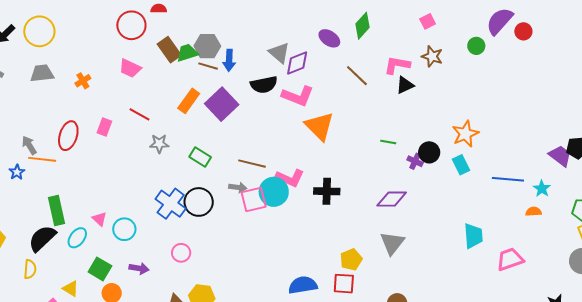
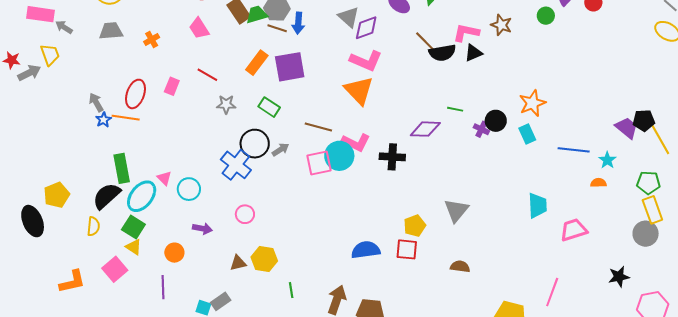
pink trapezoid: (130, 68) -> (199, 28), turned 30
black semicircle: (264, 85) -> (442, 53), moved
purple square: (222, 104) -> (290, 67), turned 32
orange triangle: (319, 126) -> (359, 90), moved
green rectangle: (200, 157) -> (269, 107), moved
orange line: (42, 159) -> (126, 118), moved
blue star: (17, 172) -> (103, 120), moved
gray arrow: (238, 187) -> (280, 150), moved, turned -42
purple diamond: (392, 199) -> (425, 129), moved
black circle: (199, 202) -> (255, 144), moved
cyan ellipse: (77, 238) -> (142, 196), size x1.5
green square: (100, 269) -> (133, 227), moved

